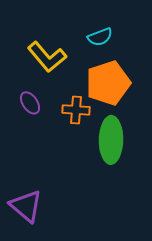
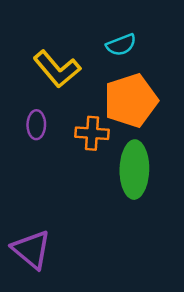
purple ellipse: (30, 103) -> (36, 125), turned 35

